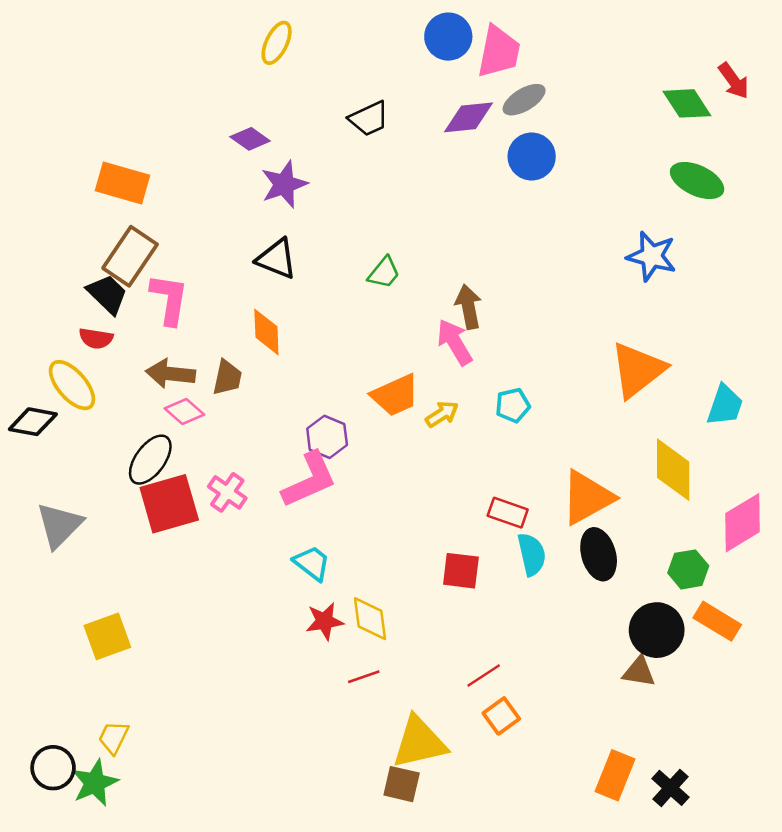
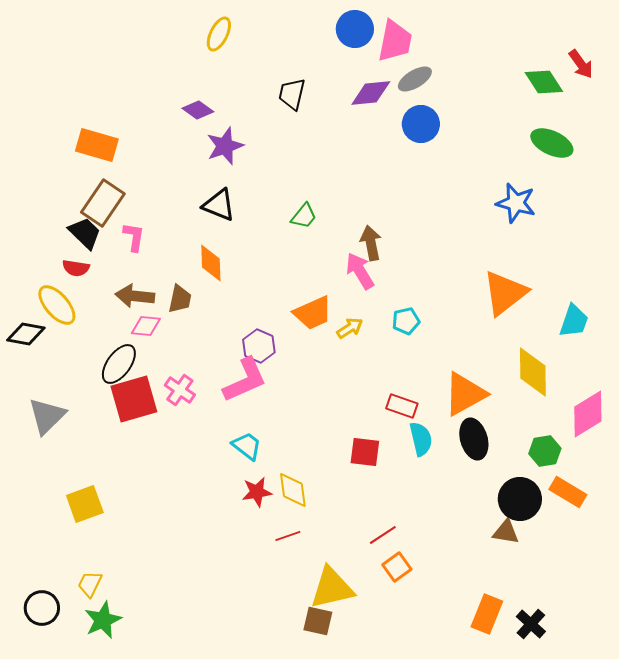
black trapezoid: (369, 119) -> (292, 94), turned 128
pink L-shape: (169, 299) -> (134, 237), size x0.7
pink diamond: (184, 412) -> (146, 326), turned -36
green star: (95, 783) -> (103, 620), moved

